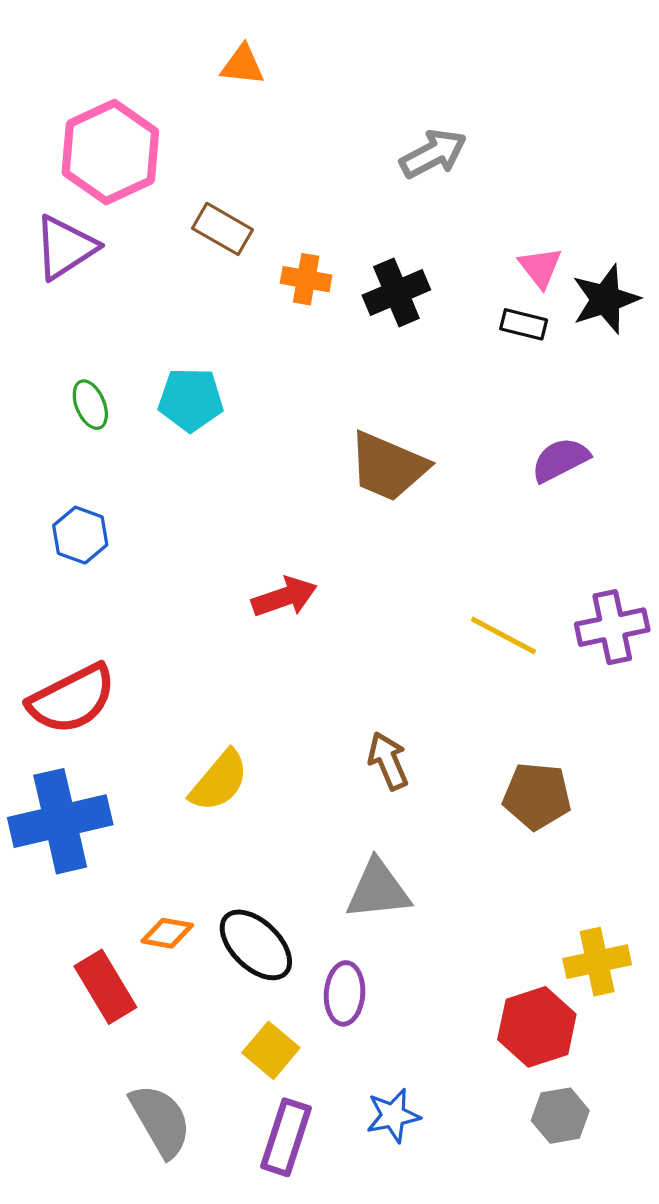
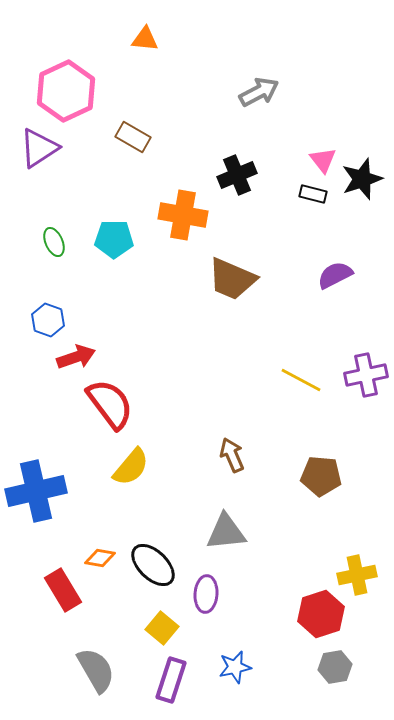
orange cross: (306, 279) -> (183, 215), moved, size x1.6
red arrow: (284, 597) -> (76, 357), moved
red semicircle: (72, 699) -> (110, 404), moved, turned -100

